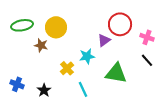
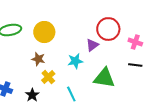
brown star: (41, 45) -> (38, 59), moved
black line: (147, 60) -> (135, 65), turned -40
yellow cross: (67, 68) -> (48, 77), moved

